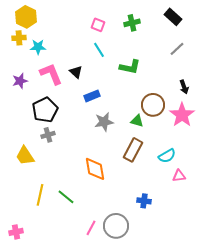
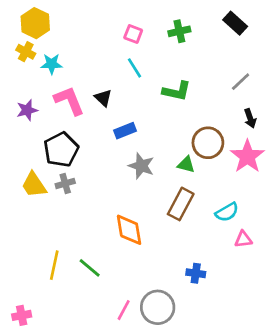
yellow cross: (19, 38) -> (26, 52), turned 32
gray line: (177, 49) -> (241, 82), moved
gray star: (104, 122) -> (141, 166), turned 30
yellow trapezoid: (25, 156) -> (34, 185), moved

